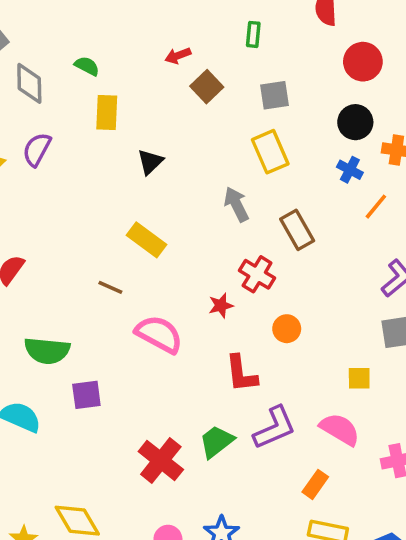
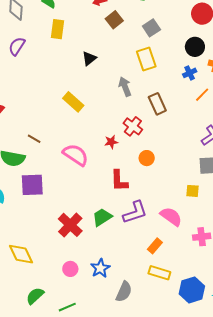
gray square: (275, 95) -> (151, 28), turned -30
black triangle: (150, 162) -> (89, 58), moved
blue cross: (350, 170) -> (190, 73), turned 32
brown line: (110, 287) -> (34, 139), moved
yellow square: (359, 378) -> (192, 191), moved
purple square: (86, 395) -> (32, 185), size x1.4

